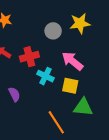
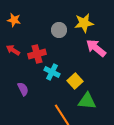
pink arrow: (72, 61) -> (96, 48), moved
yellow square: (70, 86) -> (75, 81), turned 35

